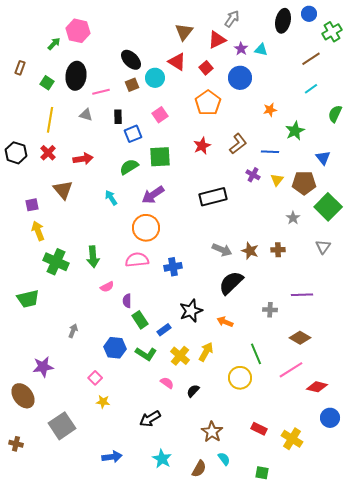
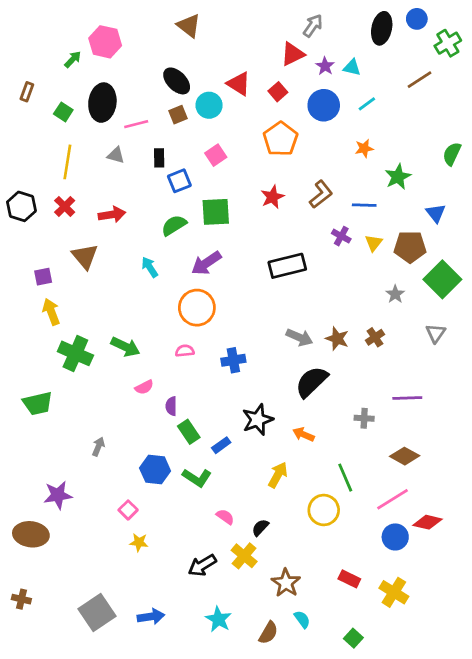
brown triangle: (184, 32) -> (189, 26), moved, turned -30
cyan line: (311, 89) -> (367, 104), moved
brown cross: (278, 250) -> (375, 337), turned -32
green arrow: (93, 257) -> (125, 347), turned -60
pink semicircle: (137, 260) -> (185, 351), size x0.6
yellow cross: (180, 356) -> (244, 556), moved
brown ellipse: (23, 396) -> (31, 534), turned -45
blue circle: (330, 418) -> (395, 537), moved
gray square: (62, 426) -> (97, 613), moved
green square: (262, 473) -> (353, 638), turned 32

